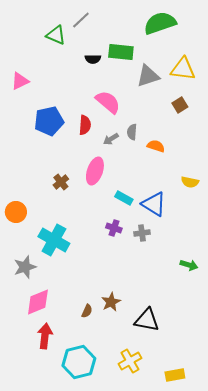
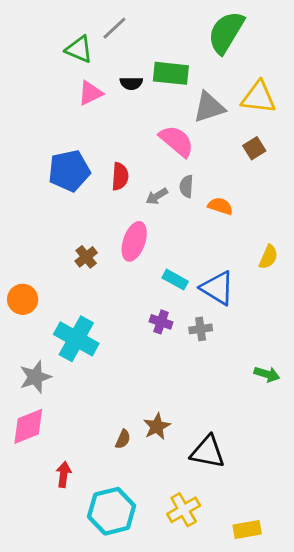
green semicircle: (160, 23) -> (226, 32), turned -40
pink triangle: (20, 81) -> (90, 93), moved
pink semicircle: (108, 102) -> (177, 141), moved
yellow semicircle: (190, 182) -> (268, 257), turned -78
pink diamond: (38, 302) -> (28, 426), moved
red arrow: (45, 336) -> (64, 474), size x0.7

